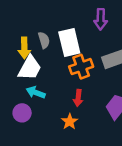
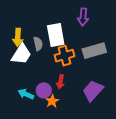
gray semicircle: (44, 40) -> (38, 44), moved
cyan arrow: (36, 92) -> (26, 94), moved
purple circle: (22, 113) -> (44, 90), moved

